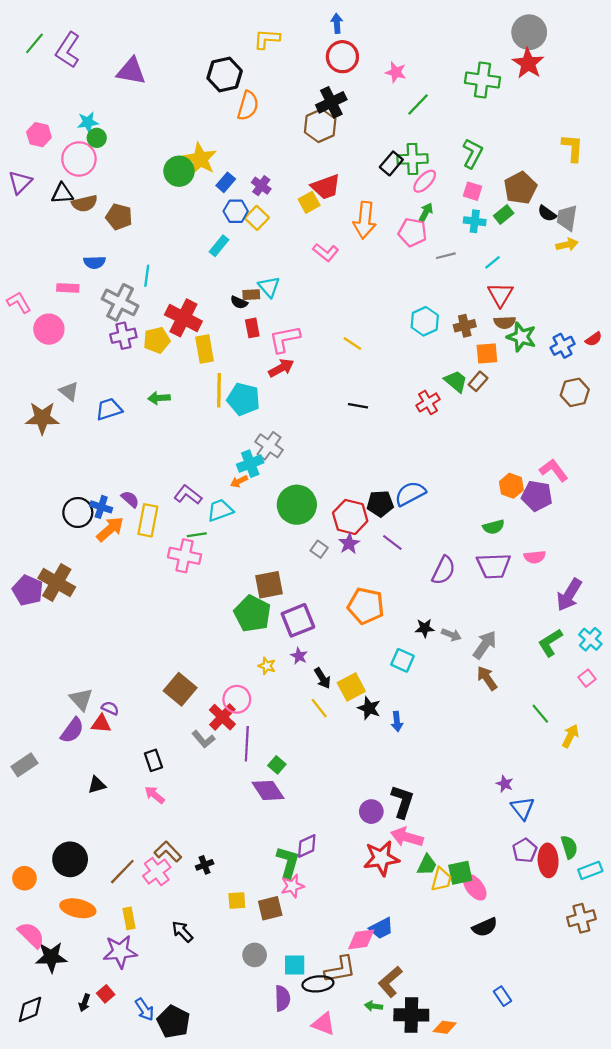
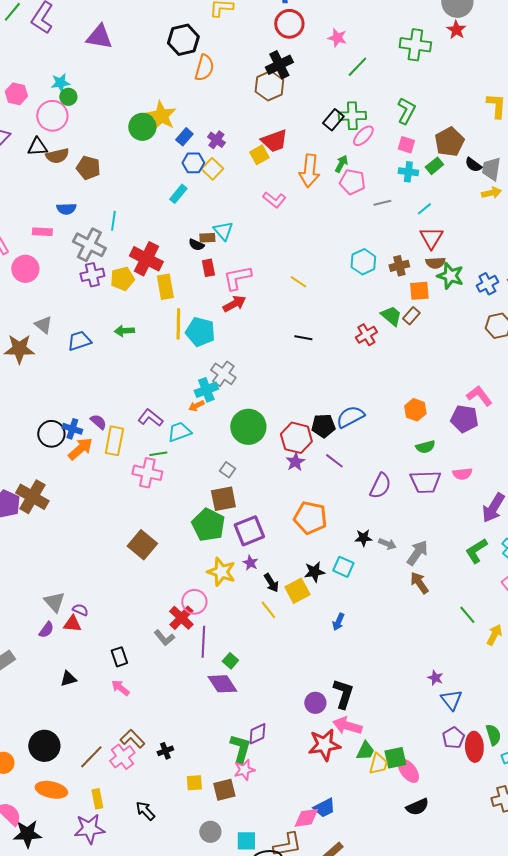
red star: (528, 63) -> (456, 30), size x0.7
green arrow: (426, 212) -> (341, 164), moved
orange hexagon: (511, 486) -> (415, 410), moved
gray square: (319, 549) -> (227, 470), moved
yellow star: (267, 666) -> (221, 572), size x1.8
brown square: (180, 689) -> (142, 545), moved
black star: (369, 708) -> (314, 572), moved, turned -30
blue arrow: (397, 721) -> (338, 622), turned 30
purple semicircle: (72, 730) -> (46, 630), size x0.7

